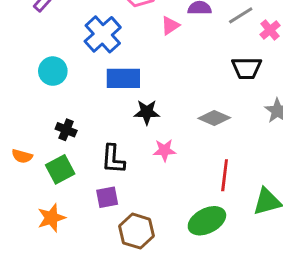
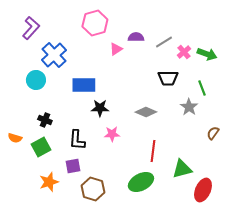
blue cross: (103, 34) -> (54, 55), moved
orange star: (51, 218) -> (49, 182), moved

